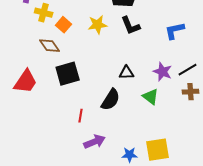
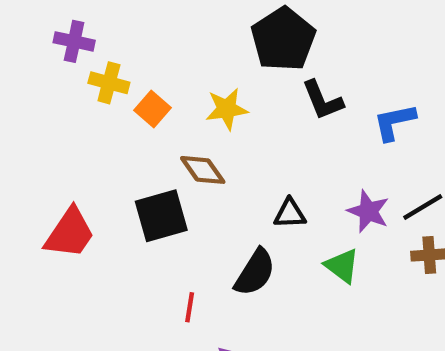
black L-shape: (131, 26) -> (322, 100), moved
brown diamond: (50, 46) -> (203, 170), moved

